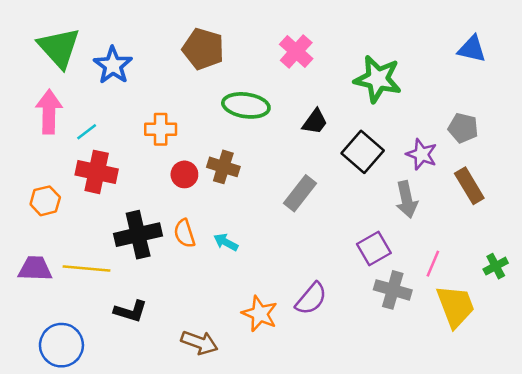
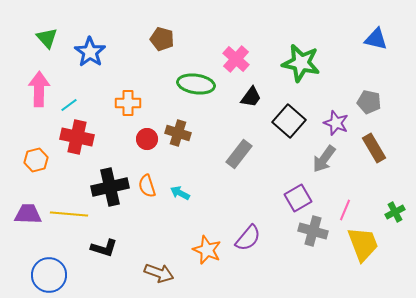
green triangle: (59, 48) -> (47, 38), size x0.6
brown pentagon: (203, 49) -> (162, 39), size x0.7
pink cross: (296, 51) -> (236, 59), moved
gray arrow: (407, 200) -> (324, 159), turned 48

